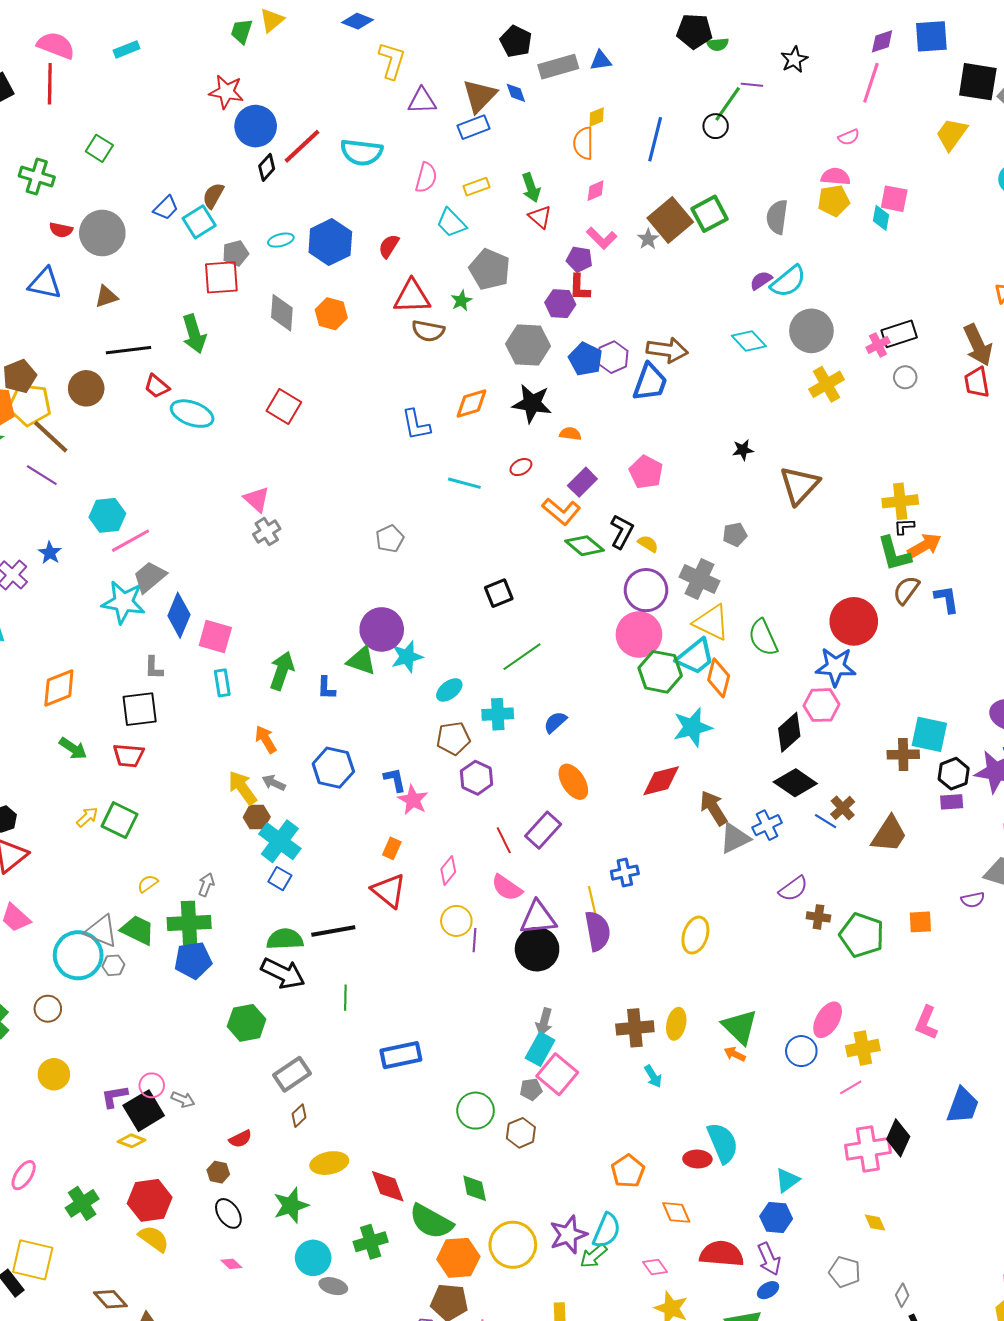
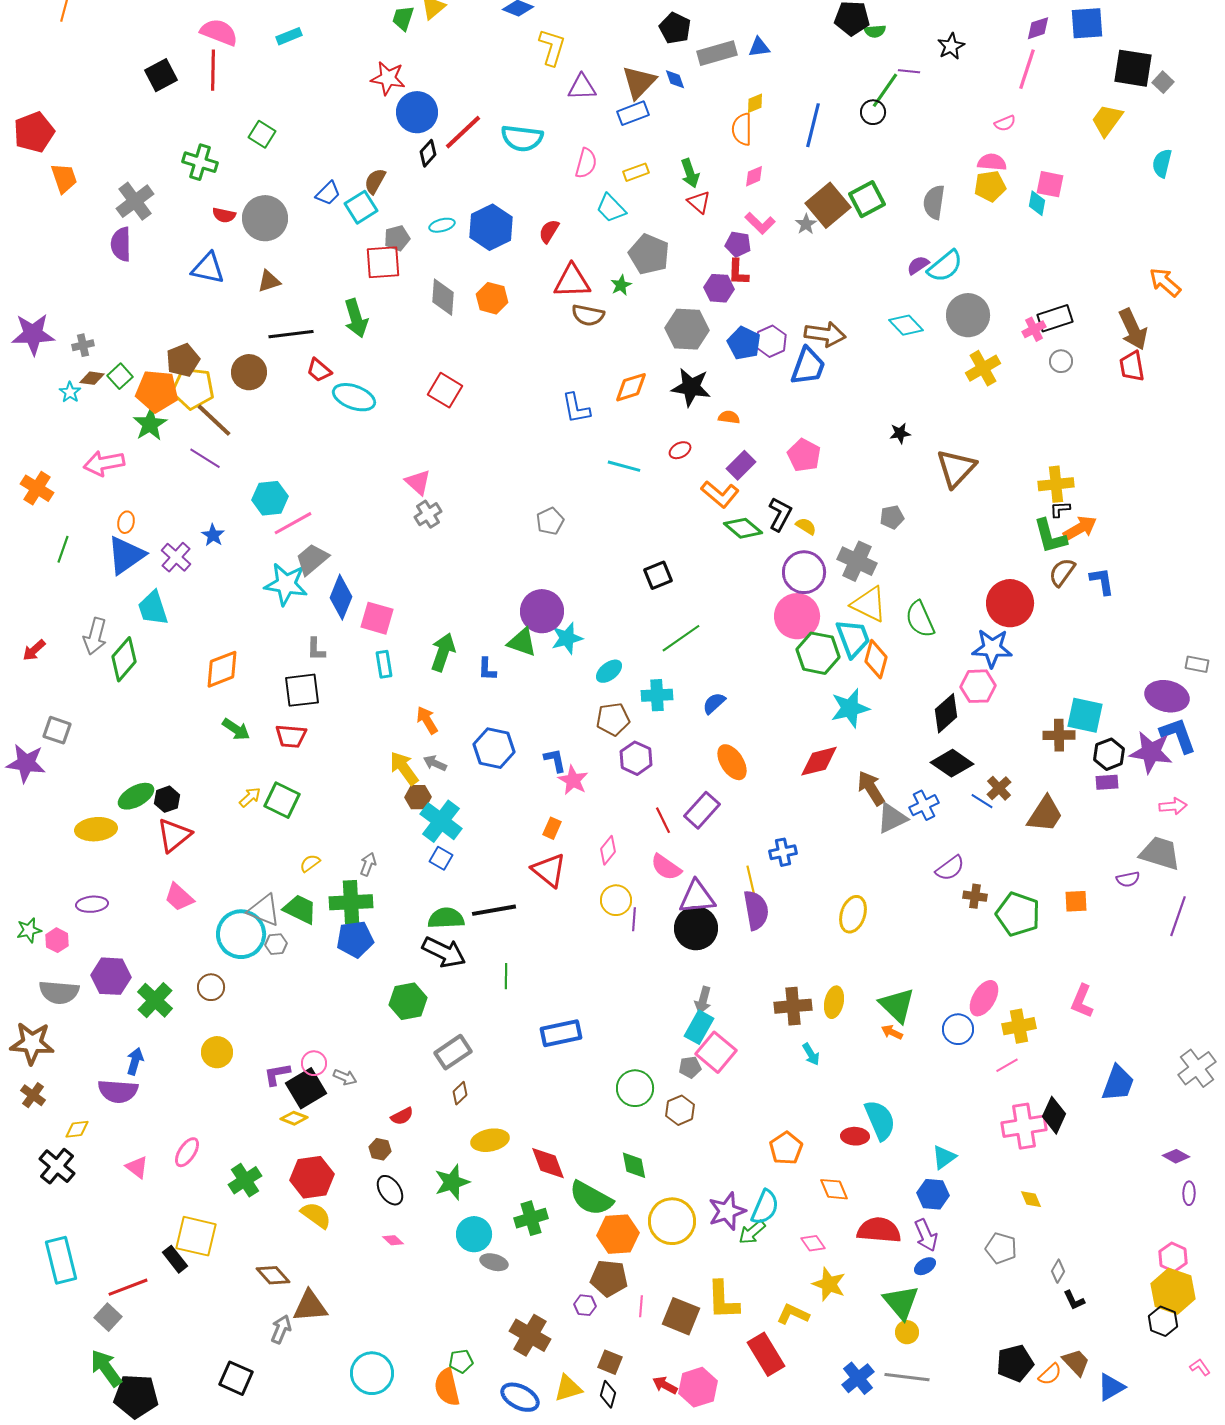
cyan trapezoid: (695, 657) -> (853, 638), turned -72

